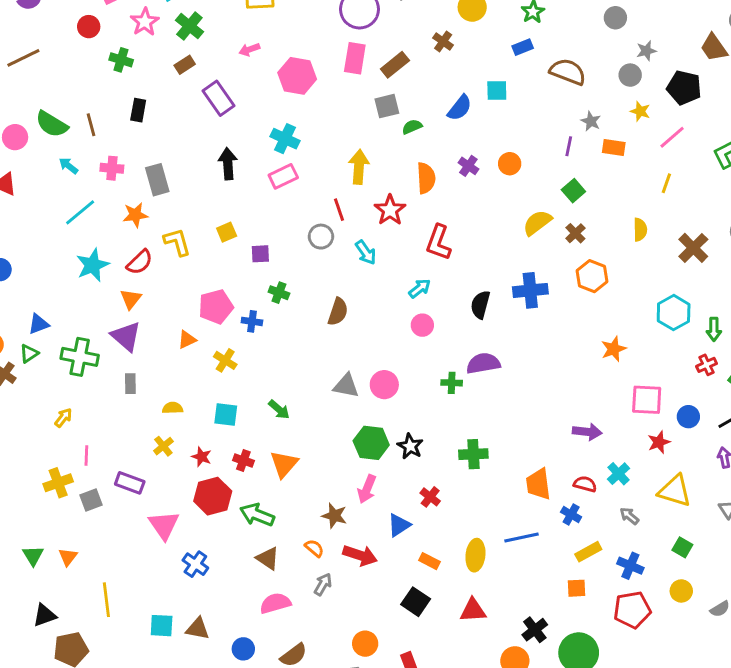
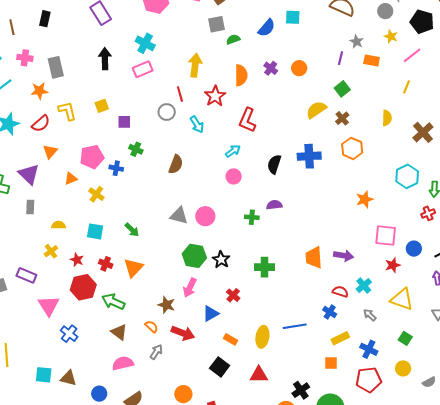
orange triangle: (131, 299) -> (50, 152), moved
purple semicircle: (483, 363) -> (274, 205), size x0.7
orange trapezoid: (538, 484) -> (314, 257), moved

